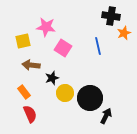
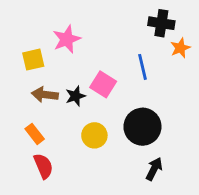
pink star: (46, 27) -> (67, 39), turned -30
pink square: (63, 48) -> (103, 84), moved
black star: (52, 78) -> (75, 96), moved
black circle: (90, 98) -> (142, 127), moved

